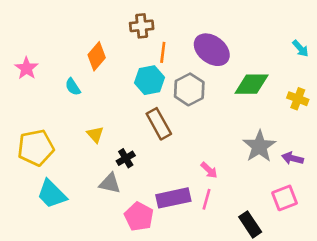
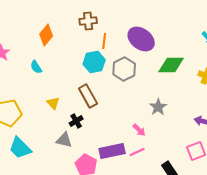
orange diamond: (97, 56) -> (46, 35), moved
brown rectangle: (159, 124) -> (88, 96), moved
gray star: (259, 146) -> (158, 107), moved, size x0.7
pink line: (206, 199) -> (137, 152), turned 49

